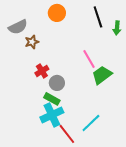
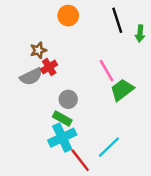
gray semicircle: (18, 27) -> (31, 77), moved
red cross: (42, 71) -> (49, 67), moved

